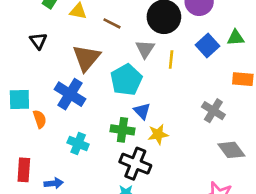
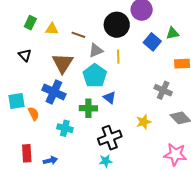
gray triangle: (145, 49) -> (96, 50), moved, turned 42
yellow line: (171, 60) -> (118, 57), moved
green cross: (122, 130) -> (88, 108), moved
yellow star: (158, 134) -> (144, 122), moved
black cross: (135, 164) -> (110, 138), turned -35

